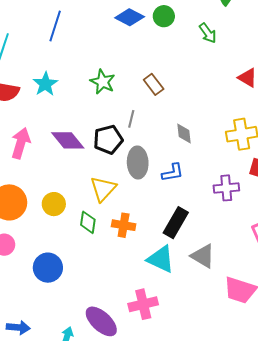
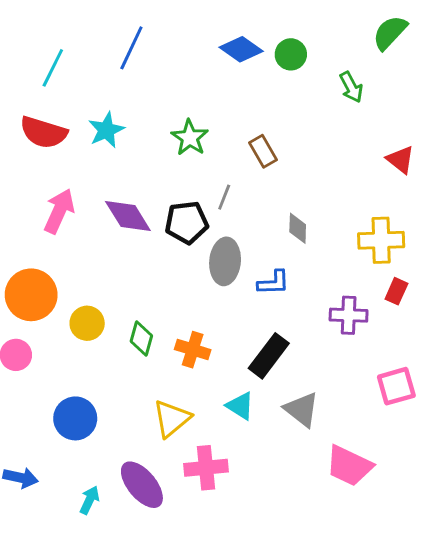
yellow triangle: (103, 189) -> (172, 419), moved
yellow circle: (54, 204) -> (87, 323), moved
cyan triangle: (161, 259) -> (240, 406), size x0.7
blue circle: (48, 268) -> (75, 418), moved

